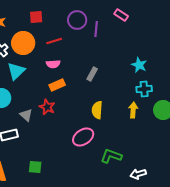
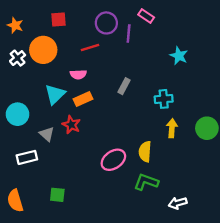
pink rectangle: (121, 15) -> (146, 16), moved
red line: (54, 41) -> (90, 48), moved
cyan star: (139, 65) -> (179, 56), moved
cyan triangle: (16, 71) -> (55, 94), moved
cyan cross: (144, 89) -> (164, 99), moved
yellow semicircle: (97, 110) -> (145, 152), moved

